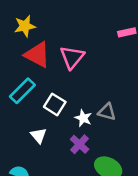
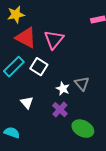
white square: (55, 104) -> (39, 67), moved
gray triangle: (107, 112) -> (82, 84), turned 35

